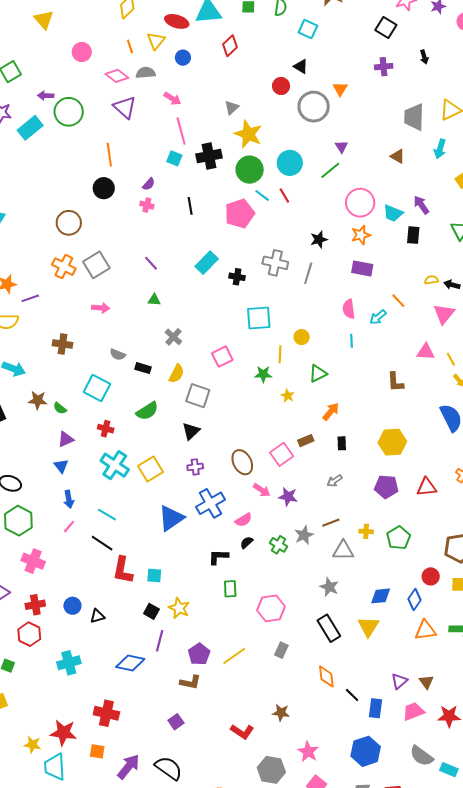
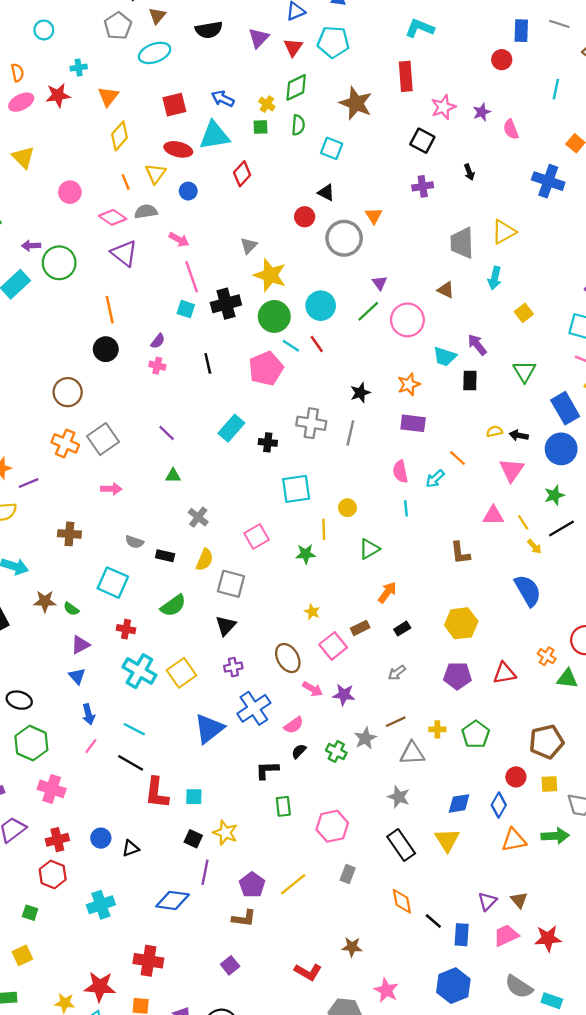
pink circle: (360, 203) -> (407, 320), moved
yellow star: (288, 396) -> (312, 612), moved
black rectangle: (342, 443) -> (402, 629), turned 64

